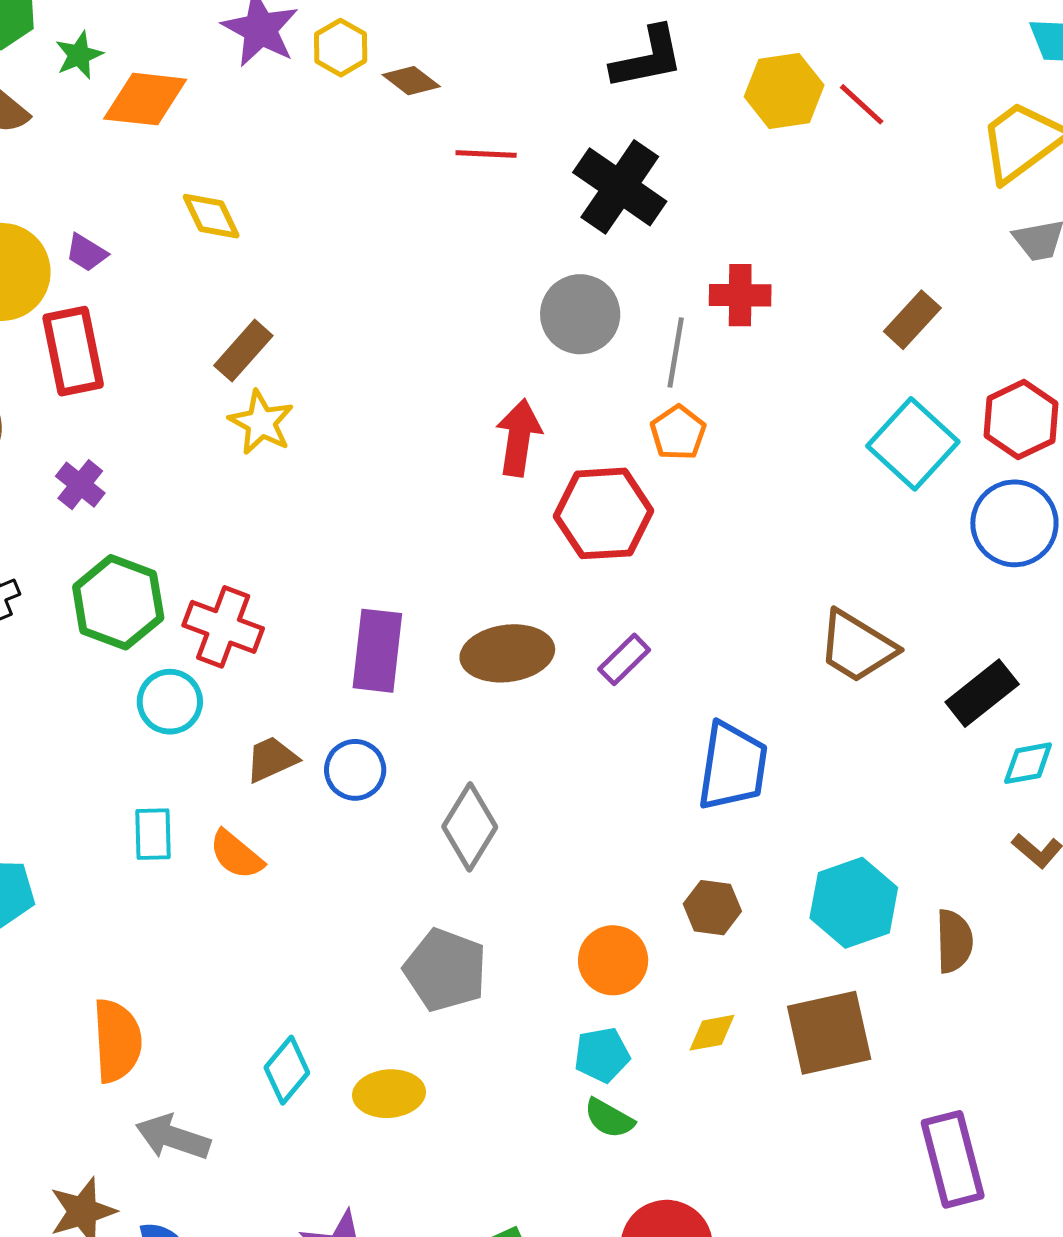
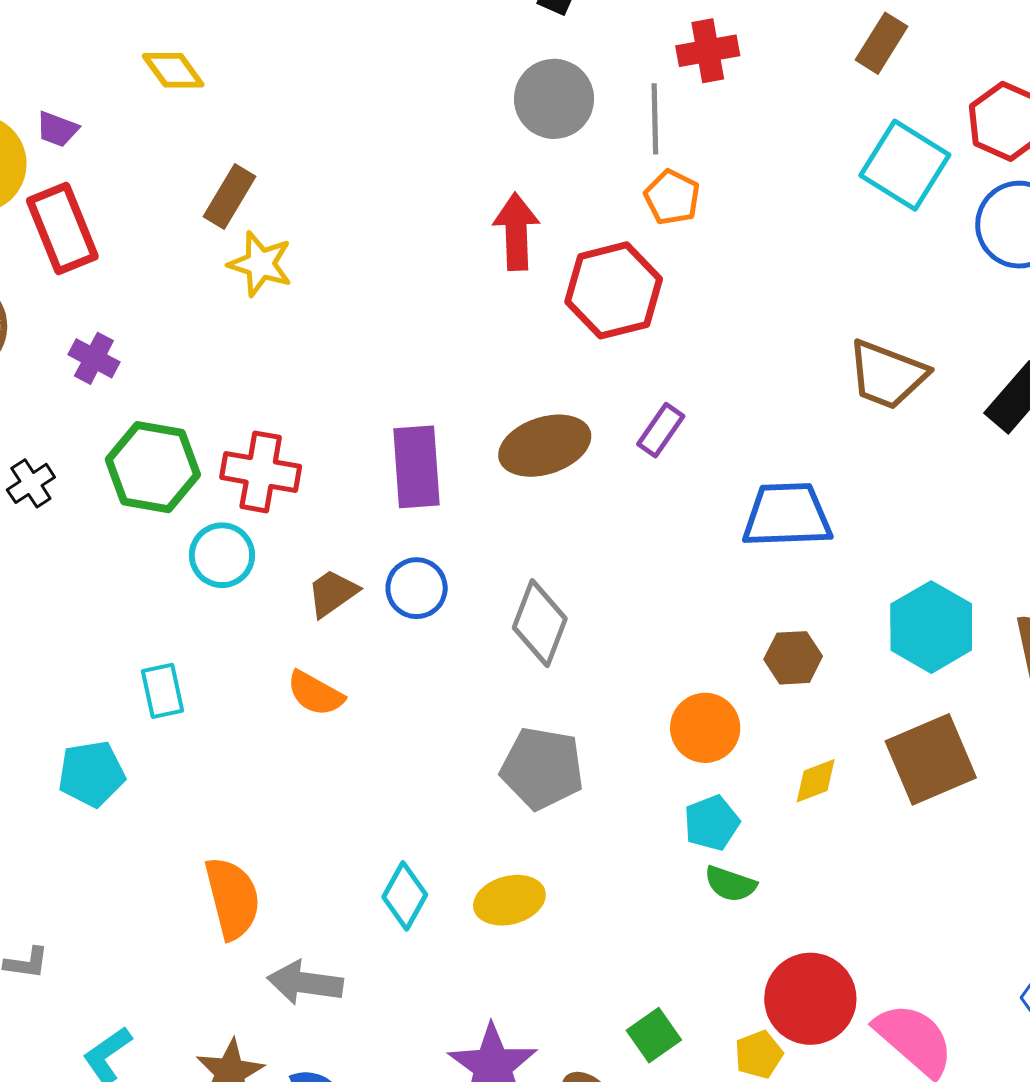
blue trapezoid: (733, 766) -> (787, 515), turned -90
cyan rectangle: (153, 834) -> (163, 691), moved

